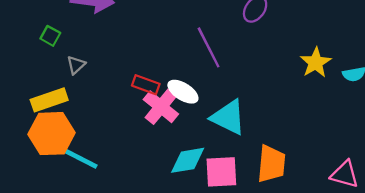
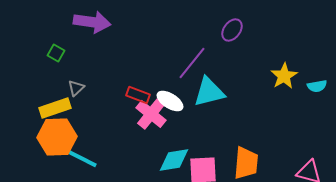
purple line: (209, 47) -> (192, 63), turned 66
gray triangle: (76, 65) -> (76, 88), moved
cyan triangle: (228, 117) -> (209, 92), moved, turned -40

